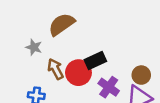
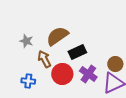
brown semicircle: (62, 24) -> (57, 36), moved
red circle: (78, 73) -> (62, 74), moved

